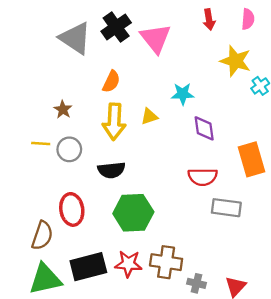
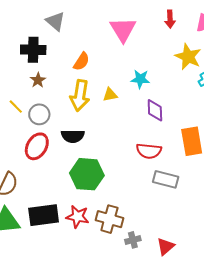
black cross: (116, 27) -> (33, 50), moved, turned 30
gray triangle: (75, 38) -> (55, 21), size x0.7
yellow line: (41, 143) -> (16, 107), turned 35
red ellipse: (72, 209) -> (37, 146), moved, turned 32
gray cross: (196, 283) -> (133, 240), turned -35

